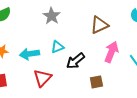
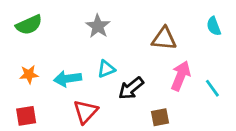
brown triangle: (99, 25) -> (164, 39), turned 30

